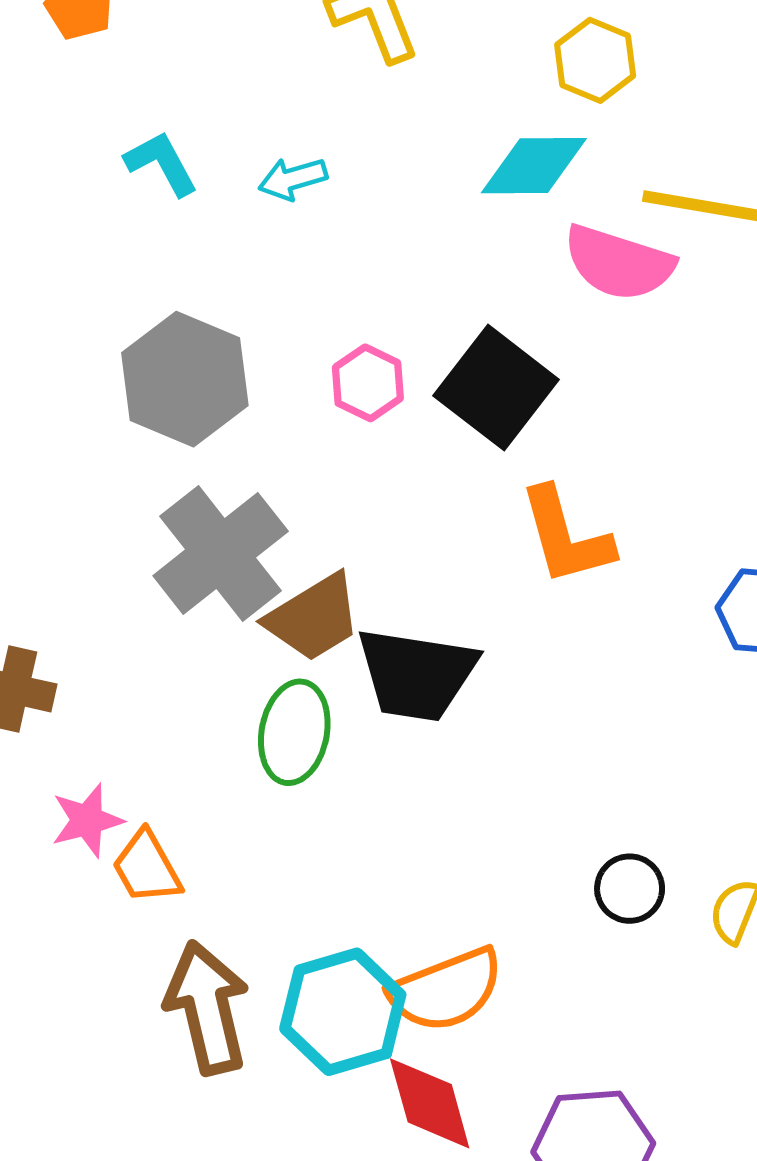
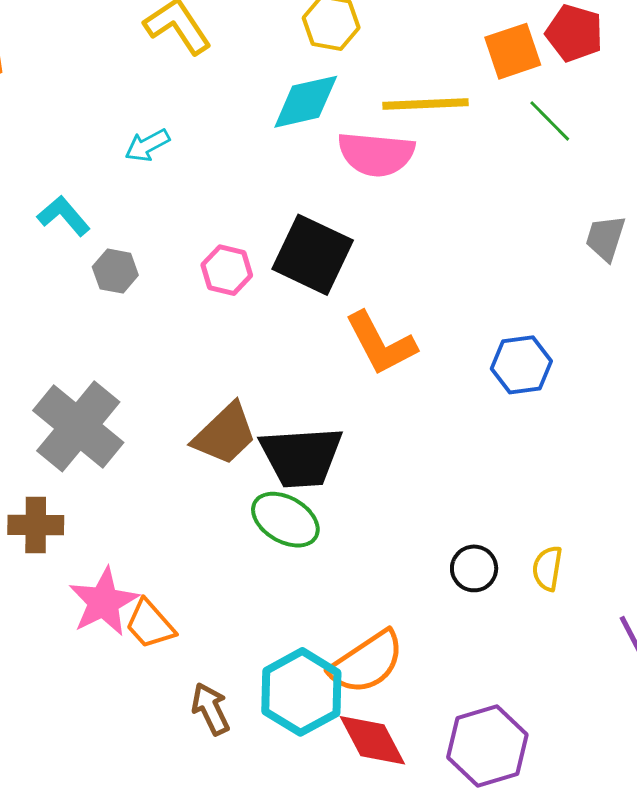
cyan L-shape: (161, 163) -> (64, 216), moved
gray hexagon: (185, 379) -> (115, 271), moved, size x0.5
gray cross: (221, 553) -> (78, 426), moved
green ellipse: (294, 732) -> (285, 520), moved, turned -58
pink star: (87, 820) -> (104, 602), size x1.4
brown arrow: (207, 1008) -> (210, 709), size x0.6

